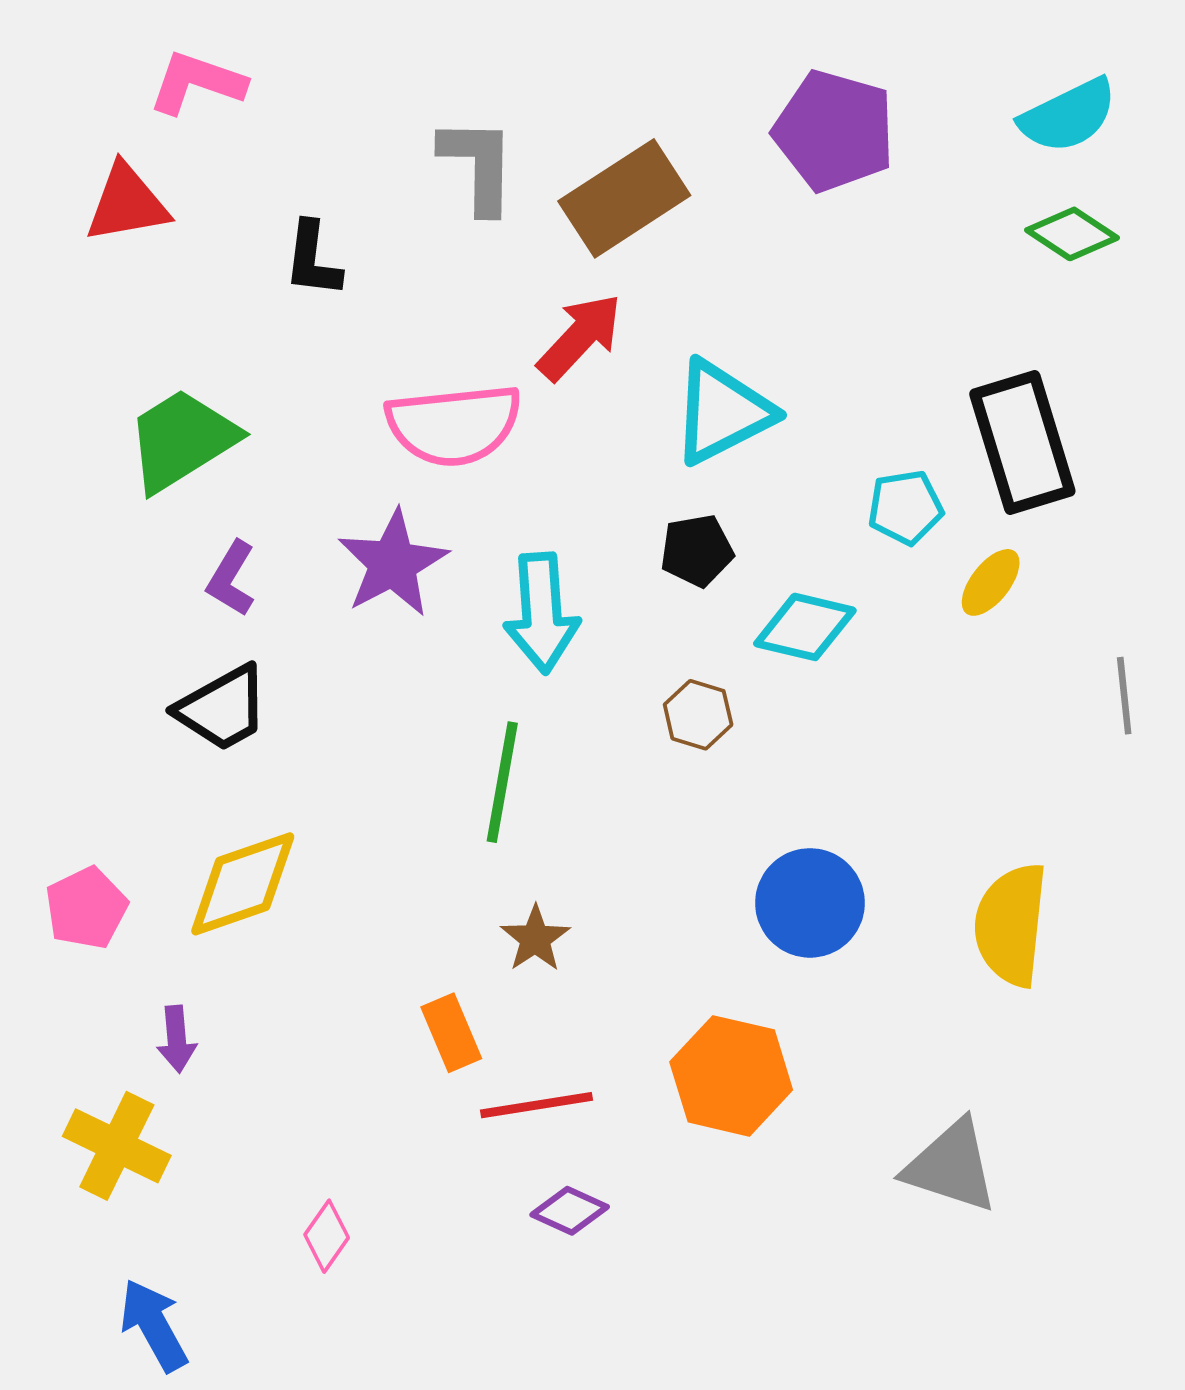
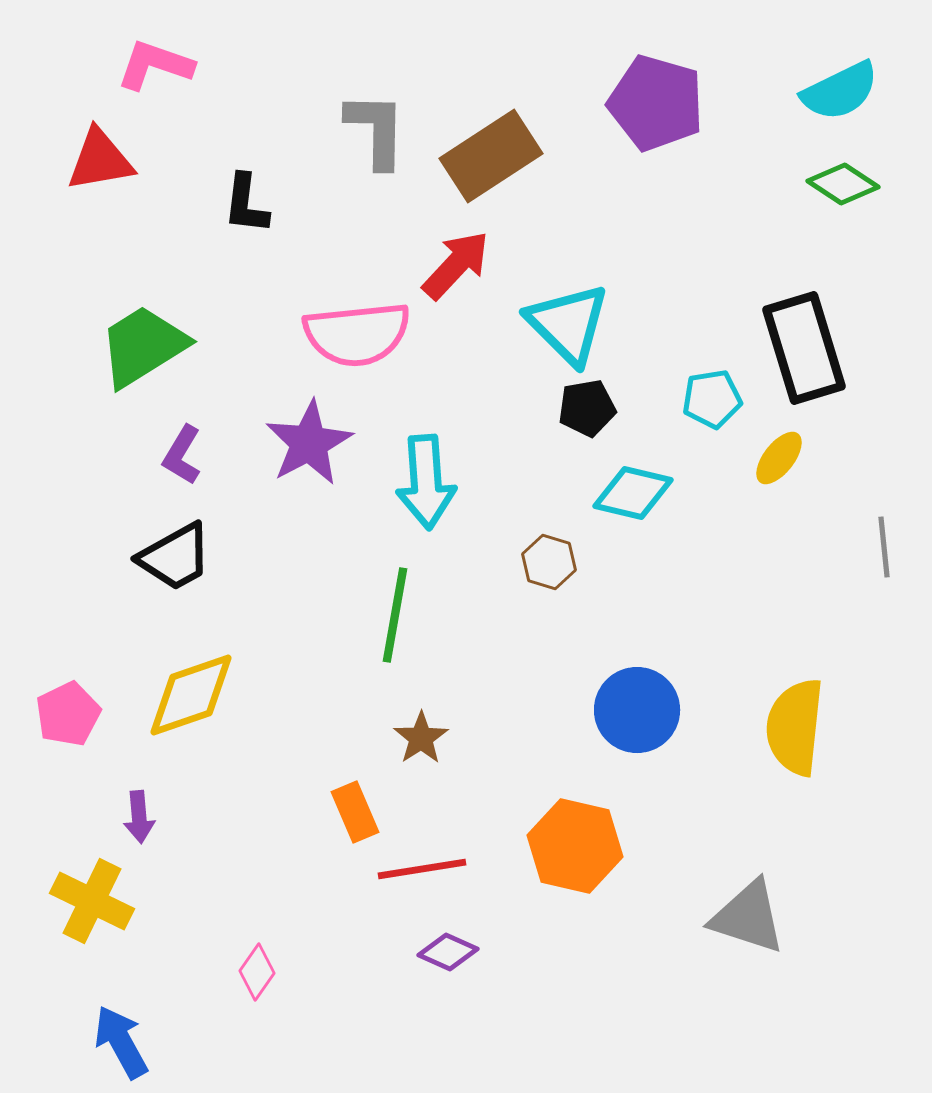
cyan triangle: (722, 412) -> (568, 324), turned -48
black pentagon: (697, 551) -> (587, 408), moved

